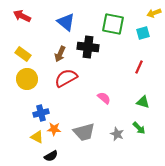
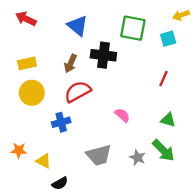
yellow rectangle: (23, 54) -> (27, 63), turned -49
blue cross: (41, 113) -> (61, 122), moved
green arrow: (139, 128) -> (163, 150), size x1.5
orange star: (54, 129) -> (19, 150), moved

